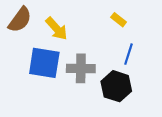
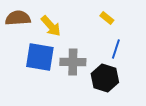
brown semicircle: (20, 20) -> (18, 18), turned -130

